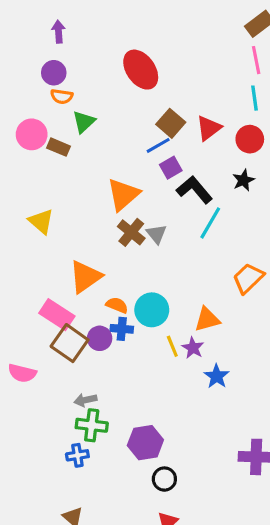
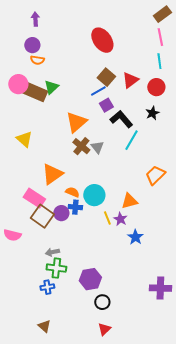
red ellipse: (141, 70) -> (102, 40), moved
green triangle: (84, 122) -> (51, 87), moved
brown rectangle: (59, 147) -> (35, 92), size x1.6

